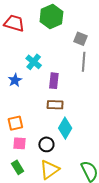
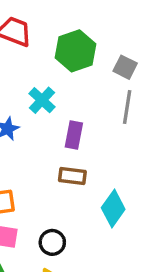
green hexagon: (51, 17) -> (75, 51), moved
cyan diamond: (65, 128) -> (113, 208), moved

